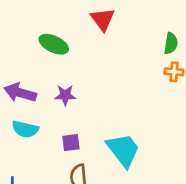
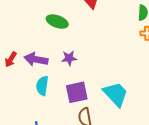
cyan semicircle: (25, 129) -> (42, 86), turned 90
purple square: (71, 143) -> (77, 92), size x1.6

